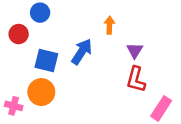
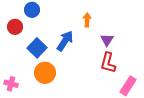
blue square: (46, 61) -> (37, 48), turned 30
orange circle: (41, 92) -> (45, 73), moved

